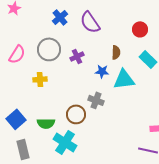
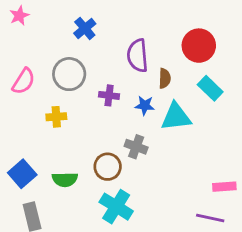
purple semicircle: (90, 22) -> (138, 56), moved, turned 30
red circle: (140, 29) -> (199, 46), size x1.5
purple cross: (77, 56) -> (109, 95), moved, turned 32
cyan cross: (65, 142) -> (116, 207), moved

